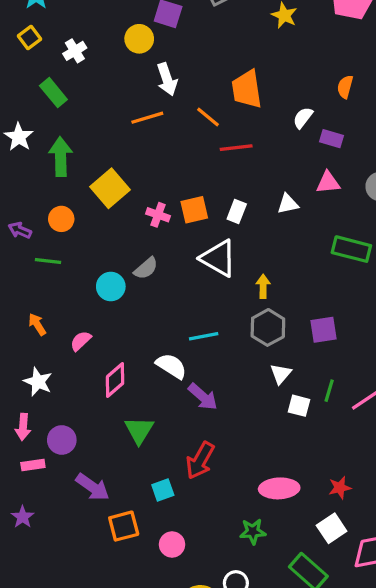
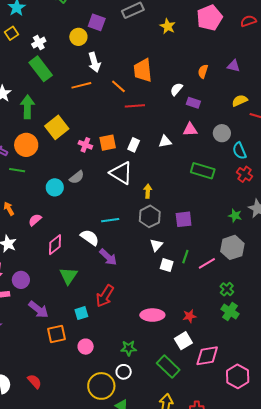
green rectangle: (53, 93) -> (41, 69), moved, size x1.4
orange circle: (61, 219) -> (26, 145), size x1.5
green star: (253, 531) -> (129, 348), moved

